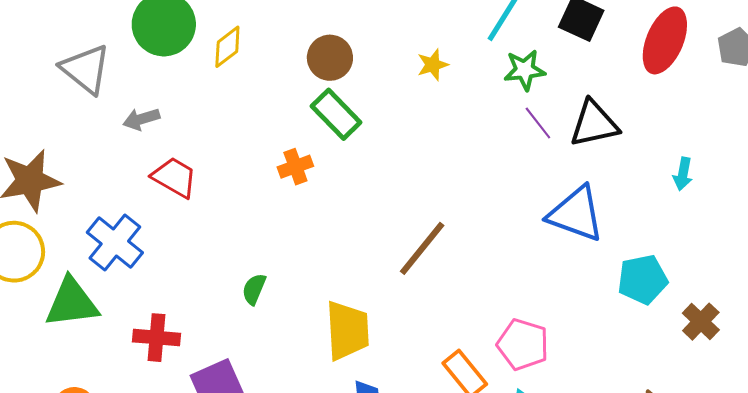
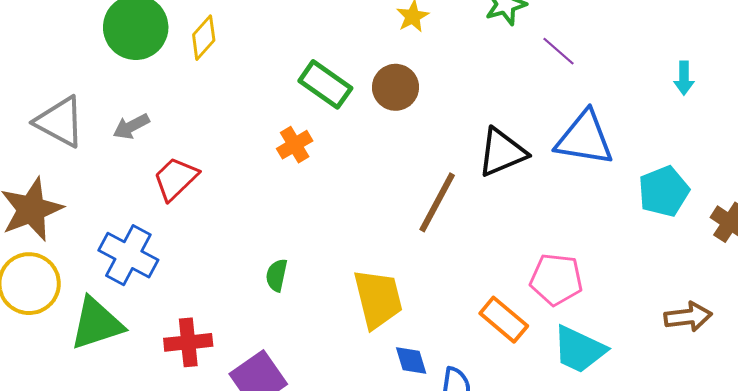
brown circle: (330, 58) -> (396, 87), moved
gray triangle: (86, 69) -> (60, 122), moved
purple line: (538, 123) -> (558, 51), moved
black triangle: (594, 124) -> (502, 152), moved
red trapezoid: (174, 177) -> (176, 179), turned -63

